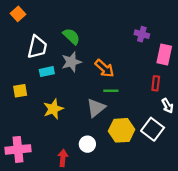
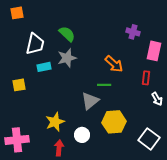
orange square: (18, 14) -> (17, 13), turned 32
orange arrow: (104, 68) -> (114, 64), moved
yellow star: (53, 109) -> (55, 122), moved
white square: (153, 129) -> (149, 139), moved

